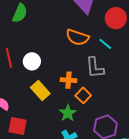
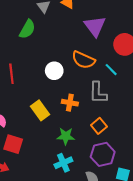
white circle: (32, 61) -> (54, 71), moved
orange square: (83, 95) -> (99, 126), moved
green star: (68, 113) -> (66, 136), turned 30

